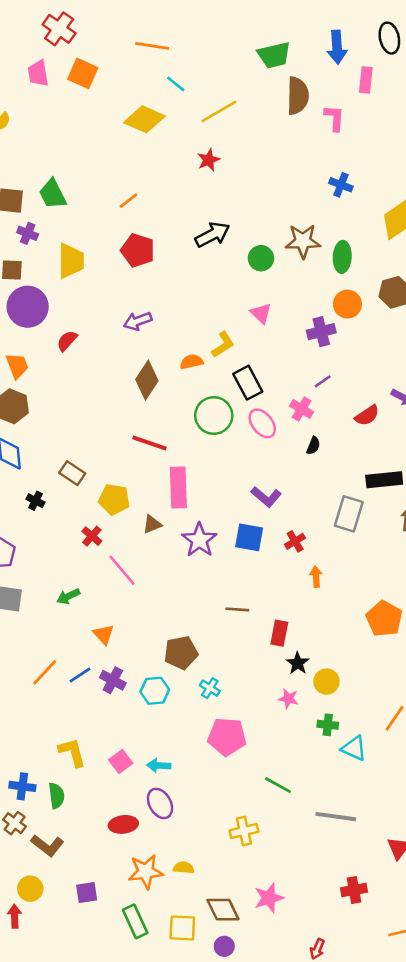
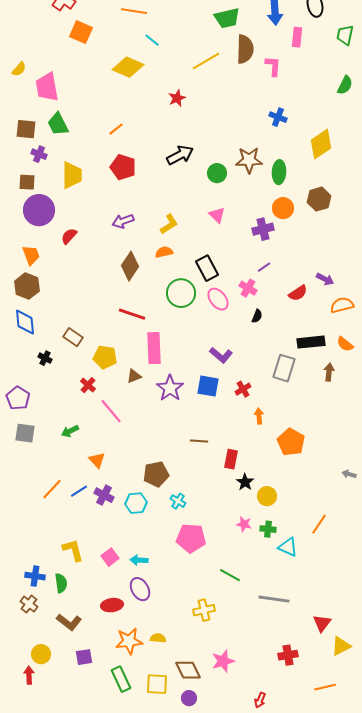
pink trapezoid: (38, 73) -> (47, 87), moved, size x1.4
yellow line: (219, 111) -> (206, 61), moved
yellow L-shape: (223, 345) -> (169, 224), moved
orange pentagon: (384, 619) -> (291, 442), moved
pink star: (288, 699) -> (244, 524), moved
brown L-shape: (47, 845) -> (69, 622), moved

